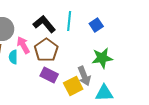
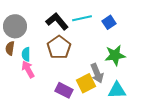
cyan line: (69, 21) -> (82, 18), turned 72
pink arrow: (23, 45) -> (28, 69), moved
purple rectangle: (49, 75) -> (64, 90), moved

